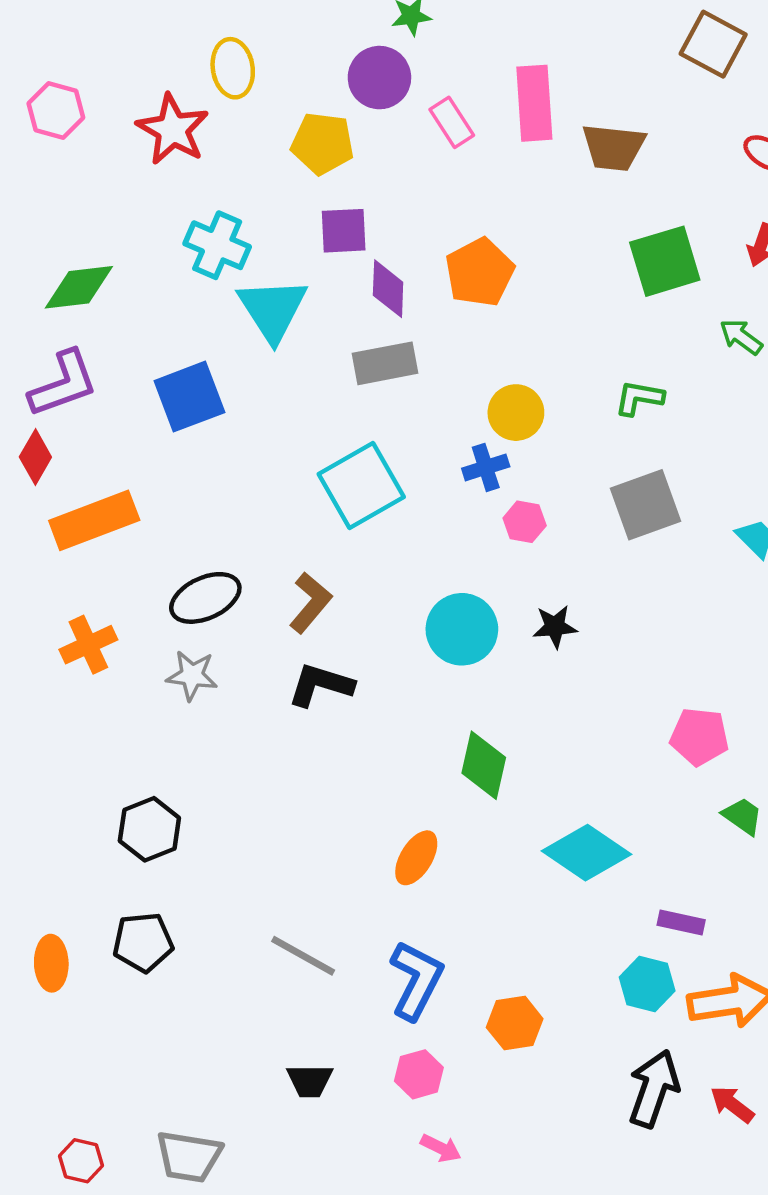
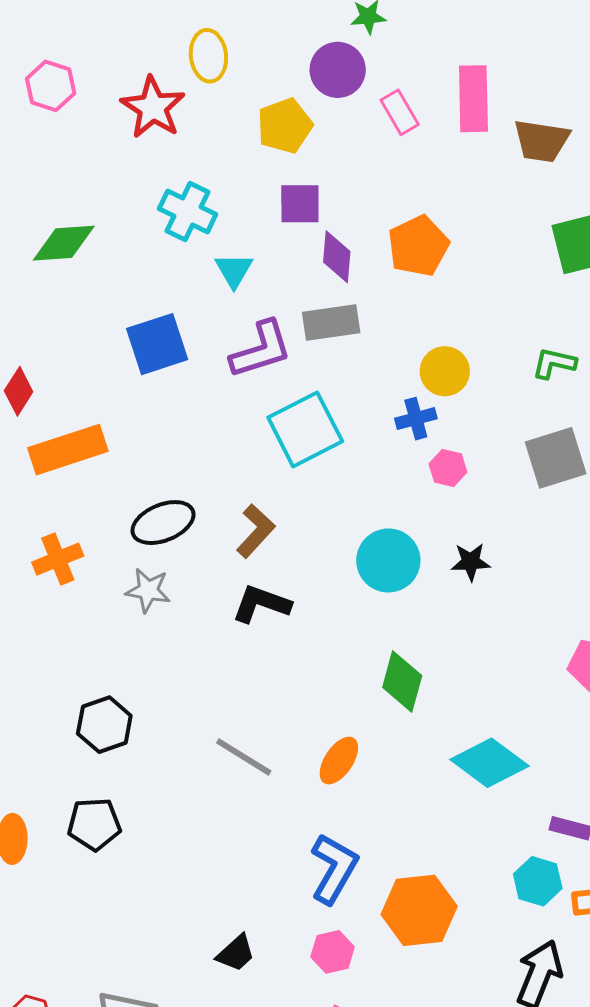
yellow pentagon: (323, 143) -> (285, 126), turned -30
cyan triangle: (272, 309) -> (234, 270), size x0.6
purple L-shape: (63, 384) -> (261, 350), moved
gray line: (303, 956) -> (244, 757), moved
orange hexagon: (515, 1023) -> (419, 910), size x1.5
black trapezoid: (310, 1081) -> (236, 953), turned -45

